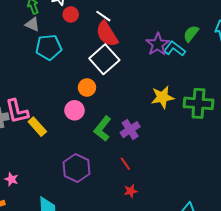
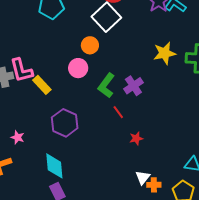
red line: (125, 164) -> (118, 112), moved
purple hexagon: (77, 168) -> (65, 123), moved
red star: (131, 191) -> (136, 138), moved

